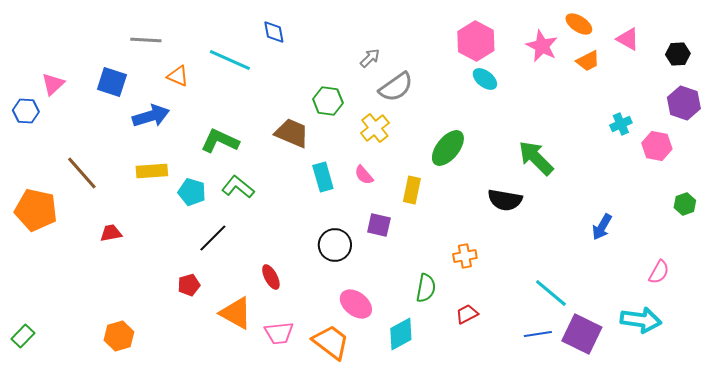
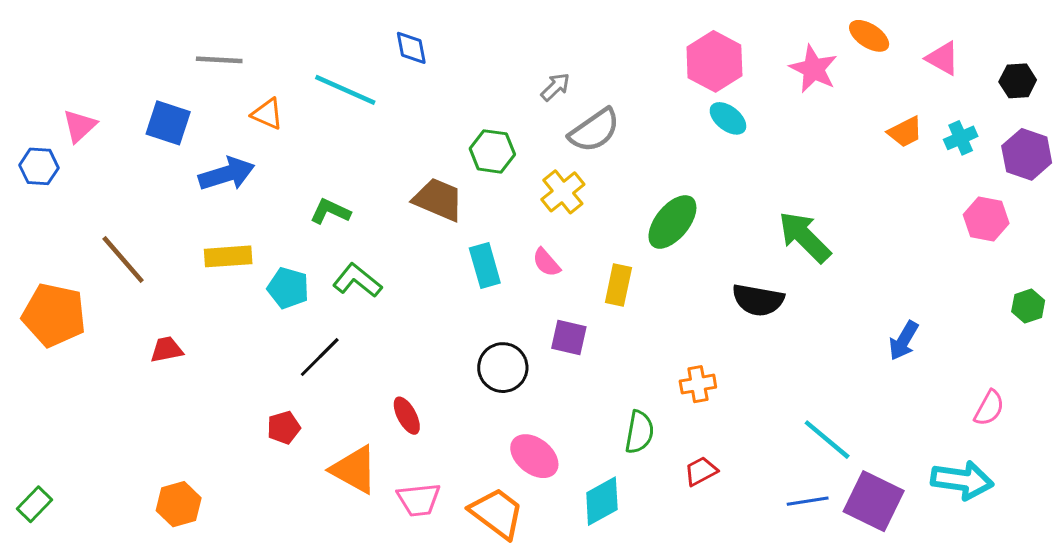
orange trapezoid: (588, 61) -> (905, 132), moved
cyan cross: (621, 124) -> (961, 138), moved
green L-shape: (220, 141) -> (330, 211), size x0.7

